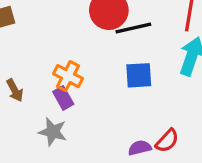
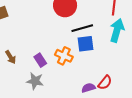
black line: (133, 28) -> (82, 28), moved
orange cross: (68, 76) -> (64, 56), moved

